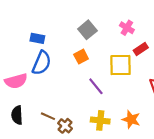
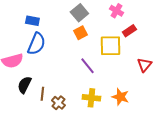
orange square: (81, 57) -> (80, 33), moved
black semicircle: (17, 115) -> (24, 85), moved, turned 30
brown line: (48, 116) -> (42, 94), turned 72

